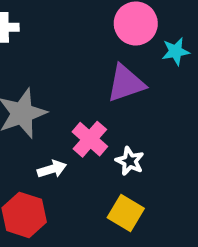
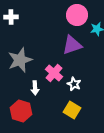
white arrow: (52, 169) -> (35, 88), turned 104

